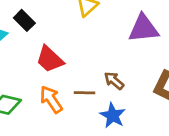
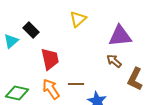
red trapezoid: (50, 59) -> (50, 59), turned -145
brown arrow: (114, 81) -> (114, 61), moved

